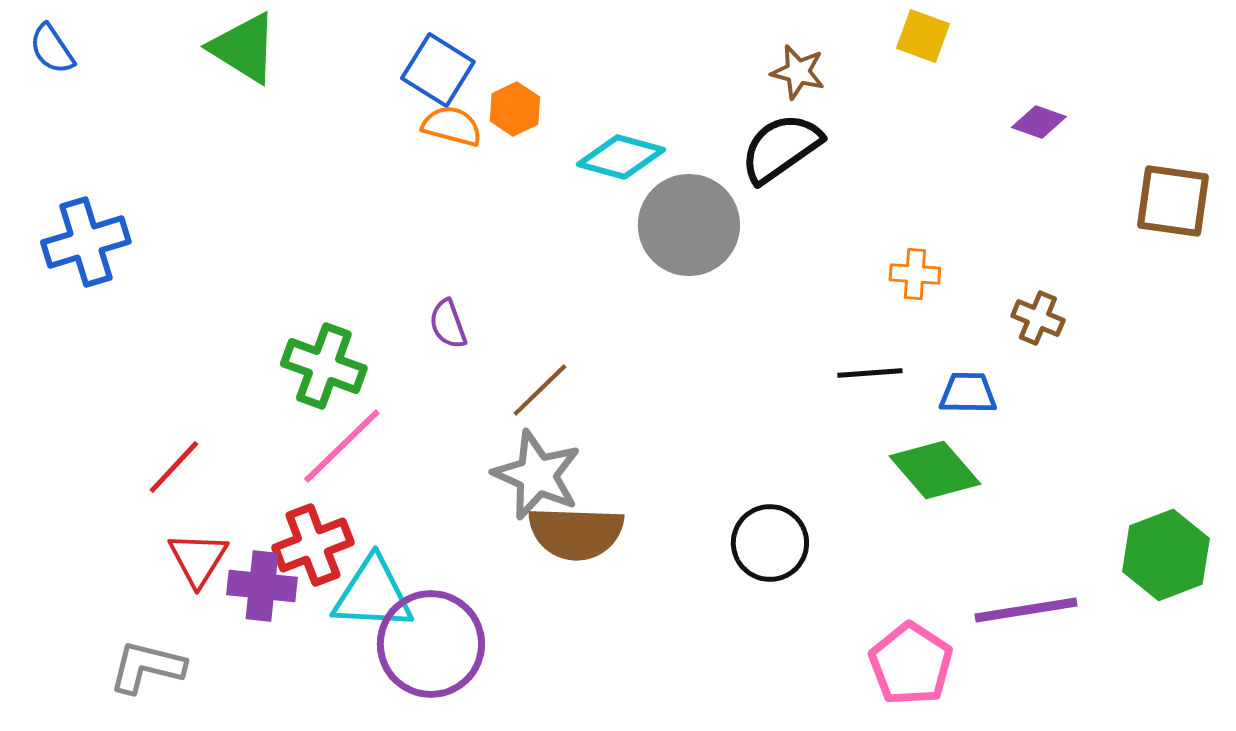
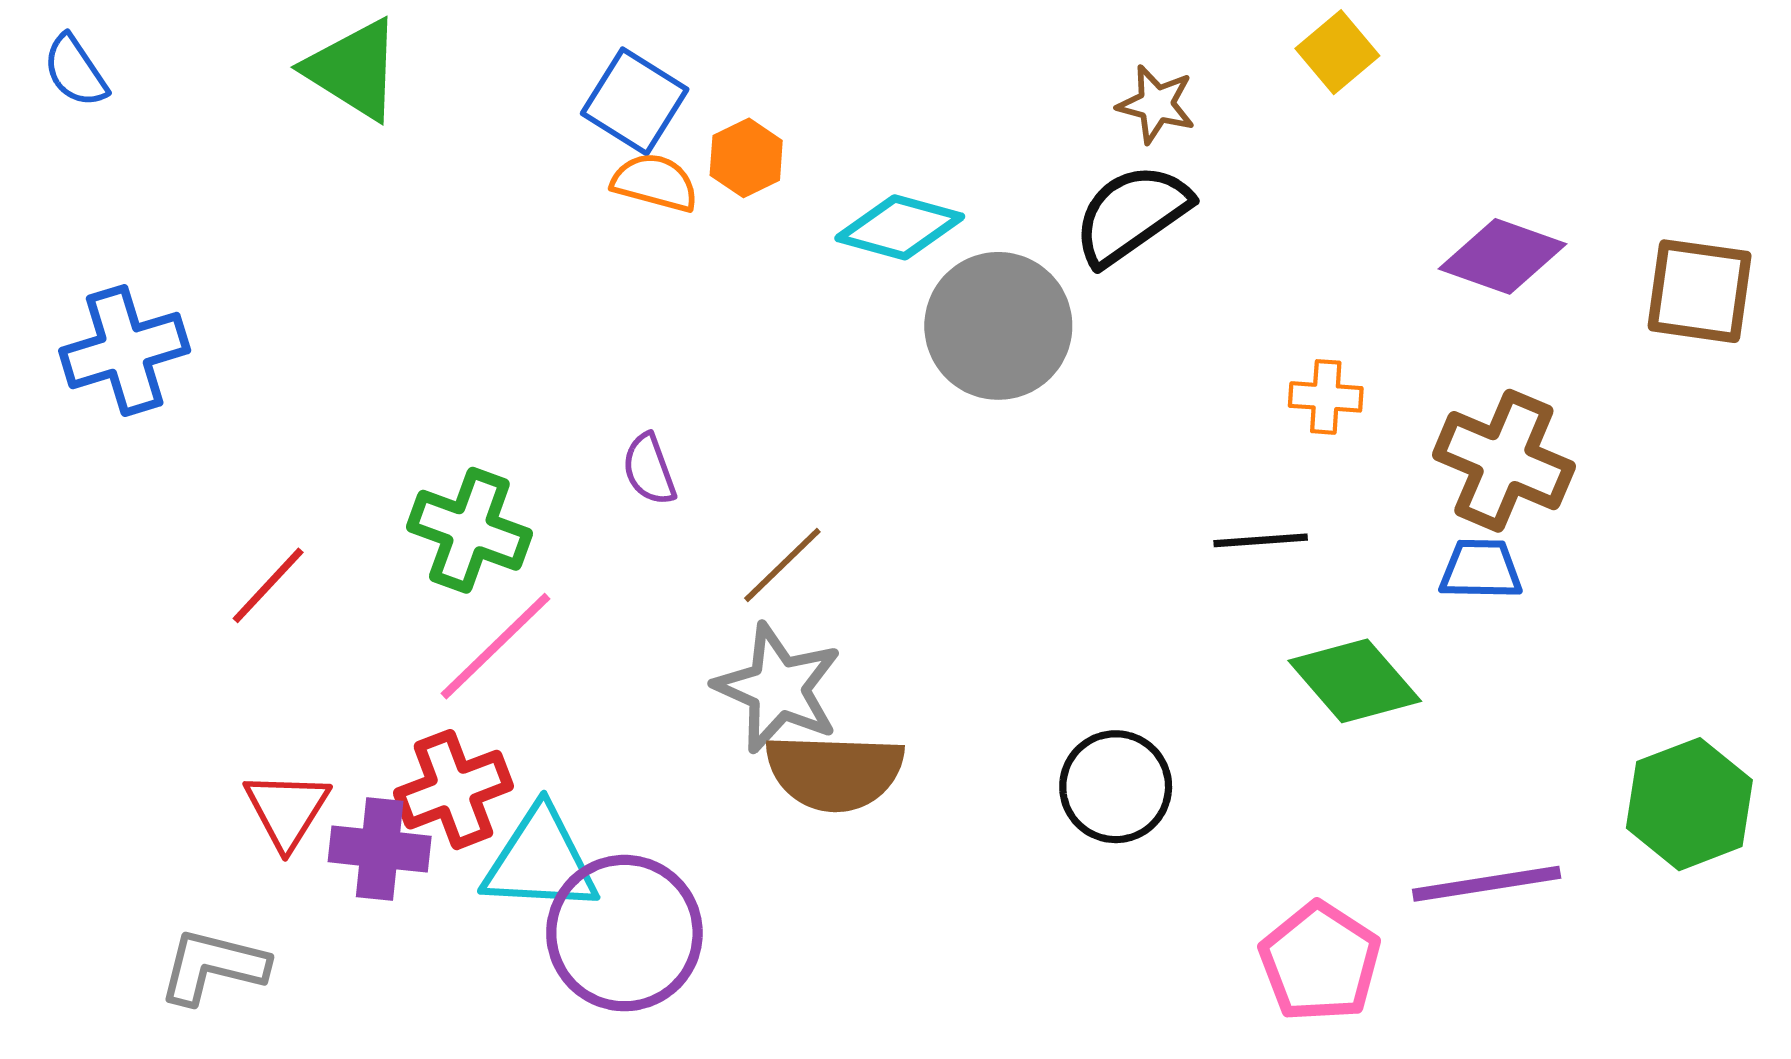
yellow square: (923, 36) -> (1337, 52), turned 30
purple diamond: (1039, 122) -> (1503, 256), moved, size x1.6
brown cross: (1038, 318) -> (1504, 461), size x1.8
blue trapezoid: (968, 393) -> (1481, 569), moved
red line: (174, 467) -> (268, 585), moved

